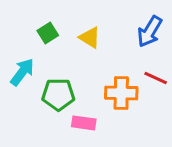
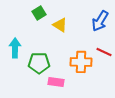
green square: (48, 33) -> (39, 13), moved
cyan arrow: (22, 72) -> (15, 48), turned -36

